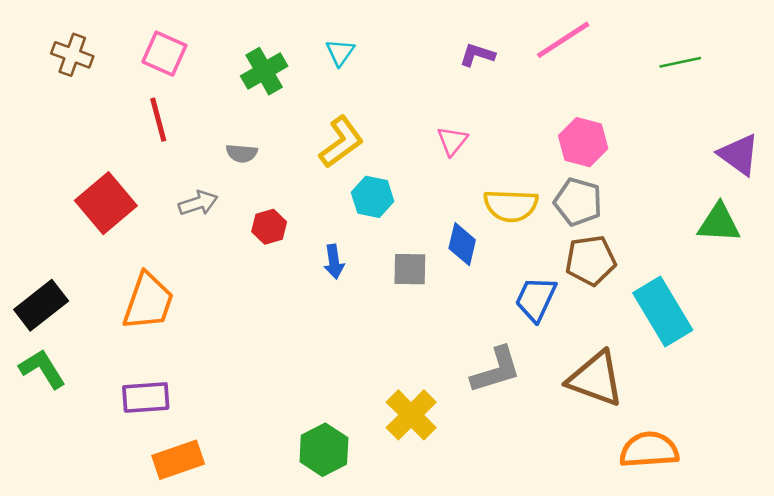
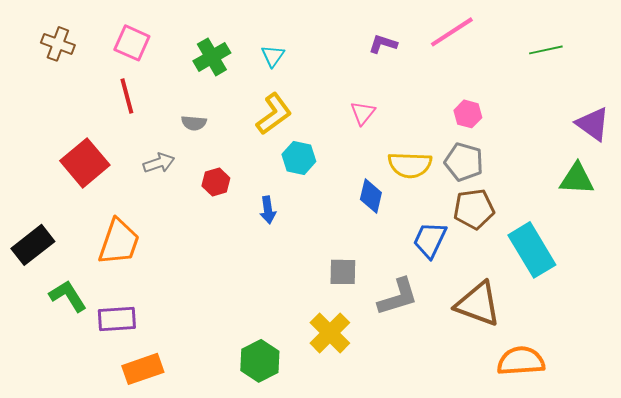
cyan triangle: (340, 52) -> (273, 56), moved
pink hexagon: (583, 142) -> (468, 114), size x0.7
gray square: (410, 269) -> (343, 272), moved
green L-shape: (42, 369) -> (68, 296), moved

